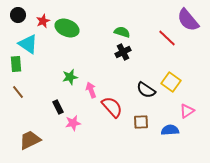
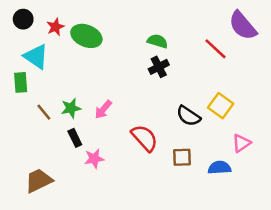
green star: (70, 77) -> (71, 108), moved
pink arrow: (91, 90) -> (103, 110), moved, turned -119
brown line: (18, 92) -> (44, 112), moved

